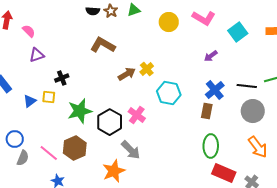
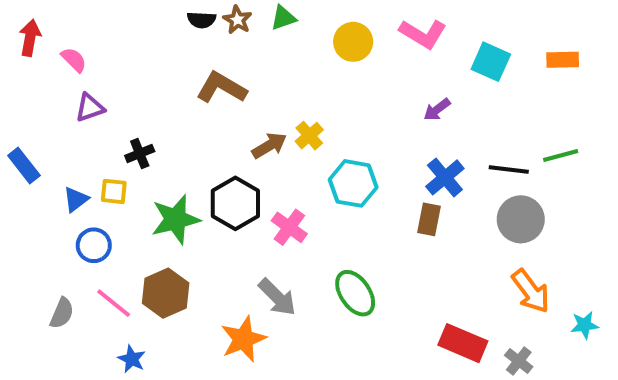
cyan square: (238, 32) -> (491, 62), turned -30
black hexagon: (110, 122) -> (235, 203), moved
blue circle: (15, 139) -> (94, 245), moved
green ellipse: (211, 146) -> (355, 293), moved, turned -35

